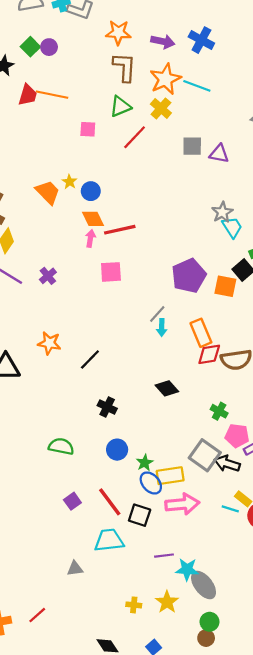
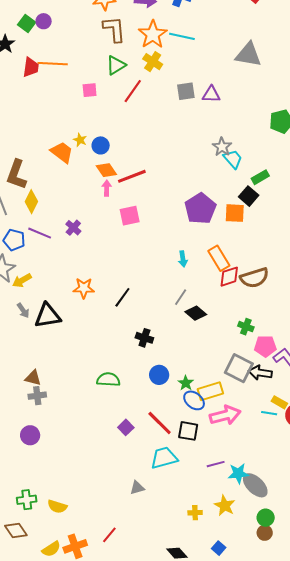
gray line: (157, 314) -> (181, 297), moved

